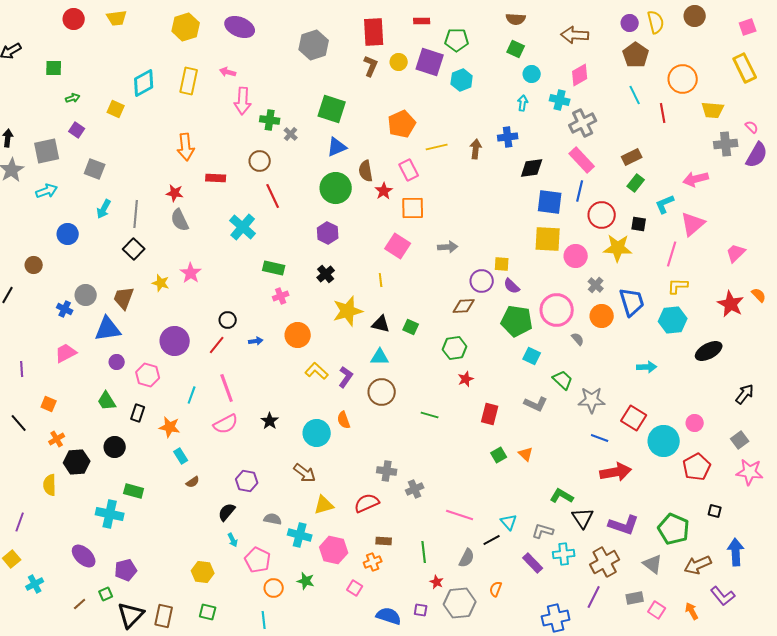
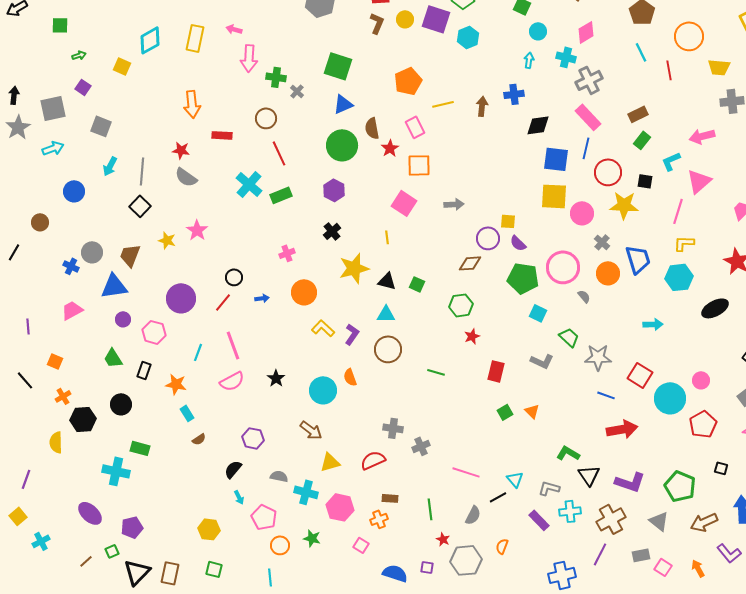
gray semicircle: (180, 220) -> (186, 177), turned -30
green rectangle: (274, 268) -> (281, 195), moved, turned -35

